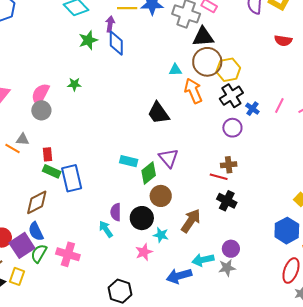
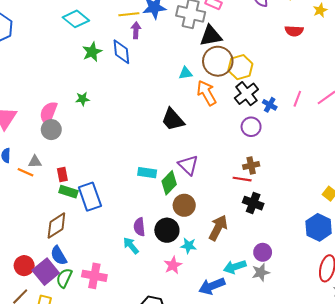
purple arrow: (110, 24) -> (136, 30), moved

